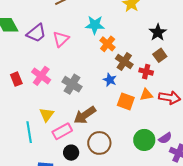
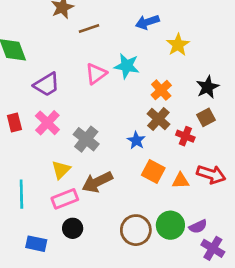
purple trapezoid: (36, 33) -> (47, 84), moved
pink triangle: (61, 39) -> (96, 74), moved
orange cross: (108, 44) -> (161, 90), moved
orange triangle: (146, 95) -> (180, 181), moved
yellow triangle: (47, 115) -> (61, 170), moved
brown circle: (99, 143) -> (136, 230), moved

